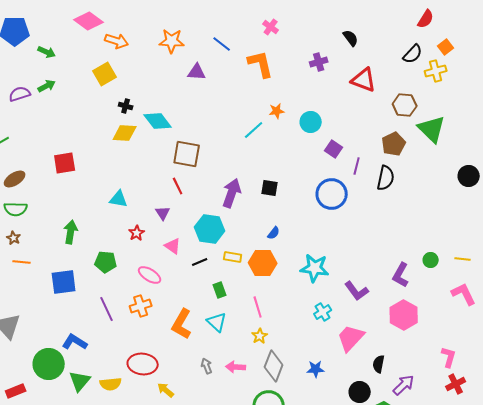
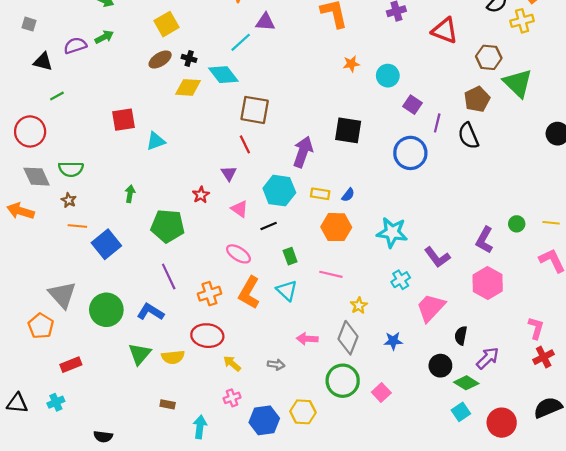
cyan line: (254, 130) -> (241, 42), moved
black semicircle: (386, 178) -> (468, 136), turned 145
brown ellipse: (15, 179) -> (160, 60), moved
black square: (270, 188) -> (348, 130), moved, size x1.5
cyan triangle: (119, 199) -> (156, 141), moved, turned -30
green arrow: (71, 232) -> (130, 194), size x0.7
yellow rectangle: (233, 257) -> (320, 194), moved
green pentagon: (106, 262) -> (168, 226), size x1.4
pink ellipse: (150, 275) -> (238, 254), moved
blue square: (64, 282) -> (106, 244), moved, turned -32
orange cross: (141, 306) -> (209, 294), moved
pink line: (258, 307) -> (331, 274), turned -60
yellow star: (260, 336) -> (359, 305), moved
blue L-shape: (75, 342) -> (150, 312), moved
green circle: (49, 364) -> (106, 310), moved
gray arrow: (207, 366) -> (276, 365), moved, turned 119

